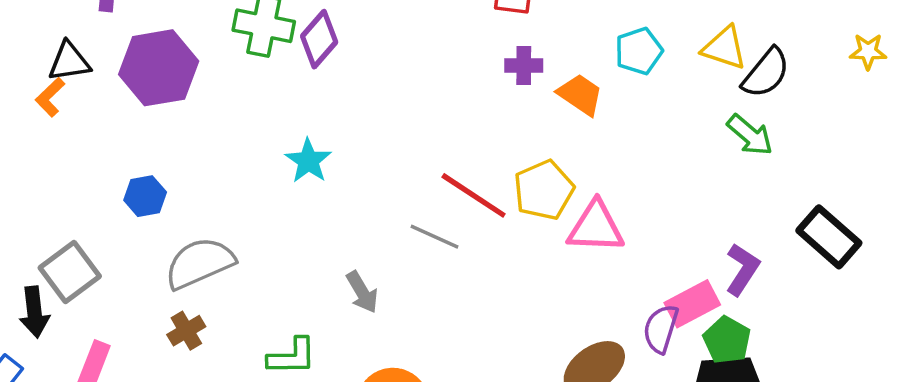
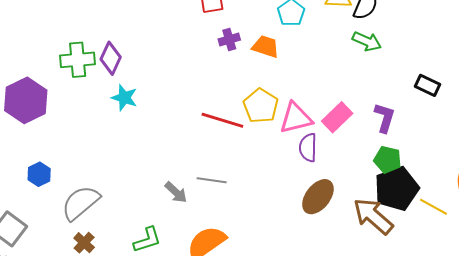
cyan star: (308, 161) -> (124, 98), moved
gray line: (435, 237) -> (212, 180), moved
black rectangle: (829, 237) -> (428, 85), size x0.7
pink rectangle: (692, 304) -> (337, 117), moved
purple semicircle: (661, 329) -> (308, 148), moved

